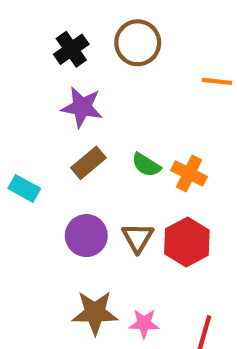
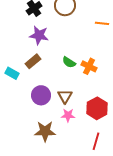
brown rectangle: (88, 163) -> (33, 61), moved
red hexagon: (187, 242) -> (97, 108), moved
pink star: (144, 323) -> (68, 115), moved

